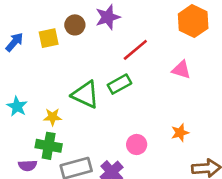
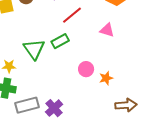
green triangle: (85, 95) -> (34, 49), turned 30
pink circle: (137, 145) -> (86, 69), moved

